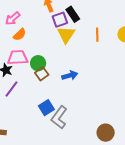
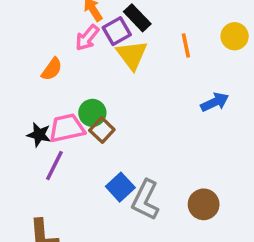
pink arrow: (13, 18) -> (87, 38), moved
pink trapezoid: (18, 57) -> (67, 128), moved
blue arrow: (70, 75) -> (215, 102), moved
brown circle: (106, 133) -> (204, 204), moved

